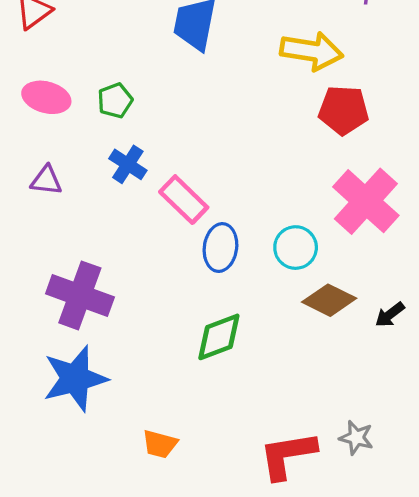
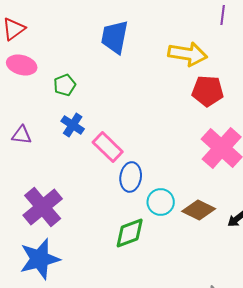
pink ellipse: (46, 97) -> (22, 65), moved
cyan circle: (296, 248) -> (161, 202), moved
purple cross: (80, 295) -> (43, 207), turned 30

